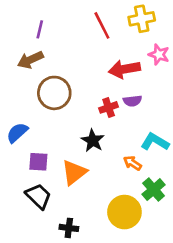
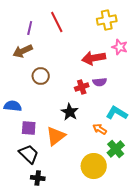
red line: (102, 25) -> (57, 22), moved
brown circle: (54, 93) -> (41, 76), size x0.7
blue semicircle: (17, 133) -> (13, 106), turned 48
black cross: (69, 228) -> (38, 178), moved

